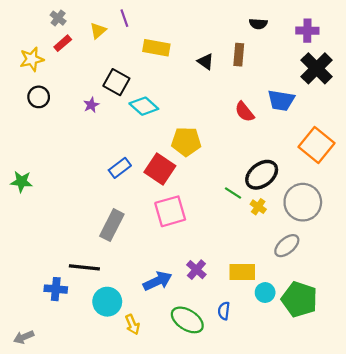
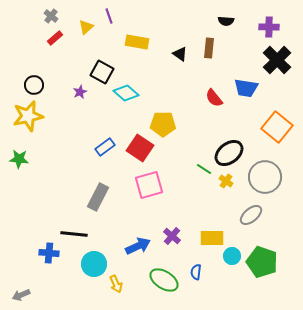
yellow star: (32, 59) -> (28, 116), moved, size x1.4

